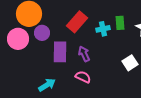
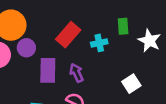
green rectangle: (120, 23) -> (123, 26), moved

